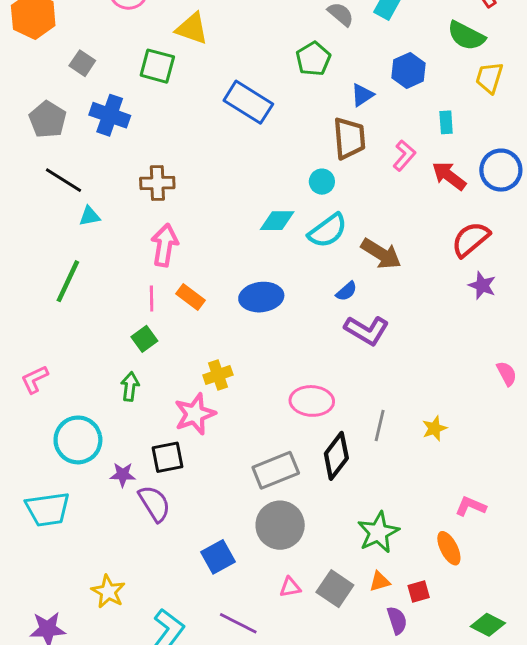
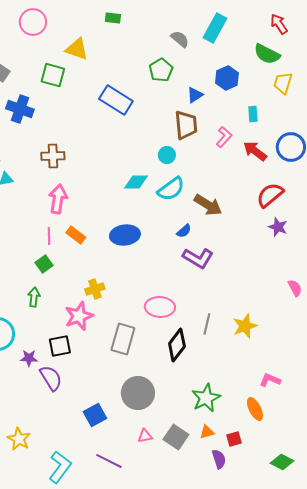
yellow star: (434, 428) -> (245, 326), size x1.4
gray rectangle: (276, 470) -> (123, 339), moved, turned -52

